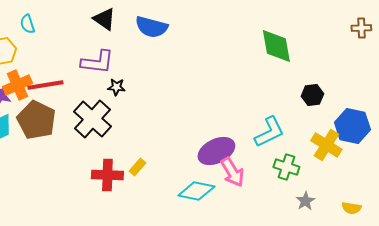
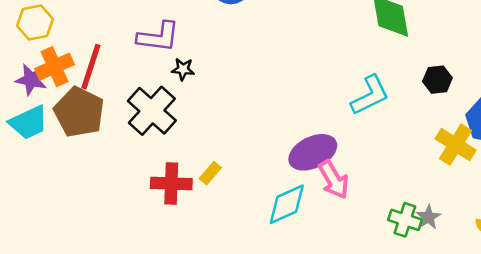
red line: (45, 85) -> (91, 67), turned -63
cyan L-shape: (269, 132) -> (370, 95), moved
green cross: (286, 167) -> (405, 220), moved
cyan diamond: (196, 191) -> (287, 204), turned -36

